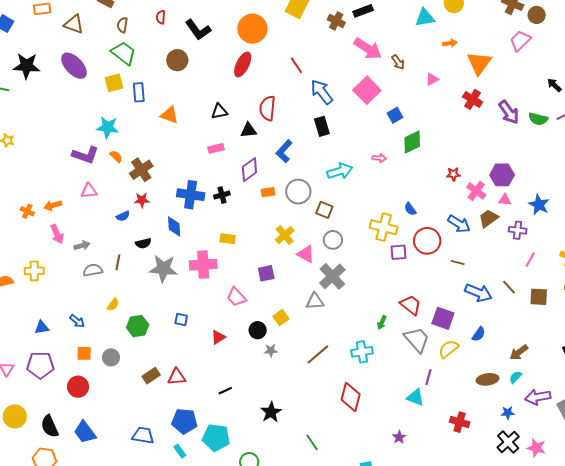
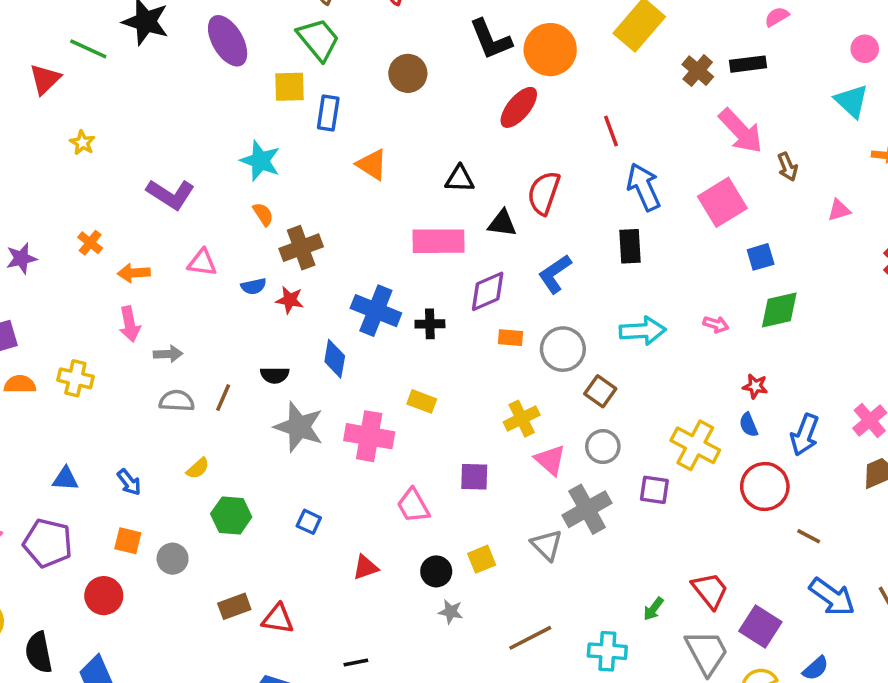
cyan triangle: (425, 18) -> (852, 101), turned 40
black L-shape: (198, 30) -> (491, 39), moved
pink rectangle: (216, 148) -> (438, 241), size x1.8
purple L-shape: (85, 155) -> (171, 194), moved
red star: (453, 174) -> (755, 386), moved
orange cross: (27, 211) -> (90, 243), moved
blue semicircle: (123, 216) -> (254, 286), moved
blue arrow: (459, 224) -> (805, 435), moved, turned 65
purple square: (399, 252) -> (654, 490), moved
gray triangle: (315, 301) -> (547, 545), turned 36

